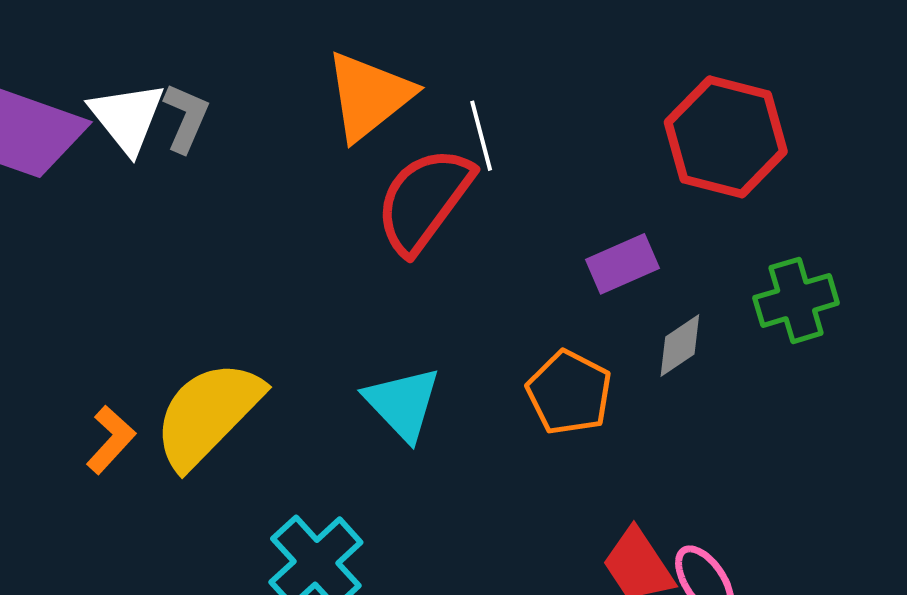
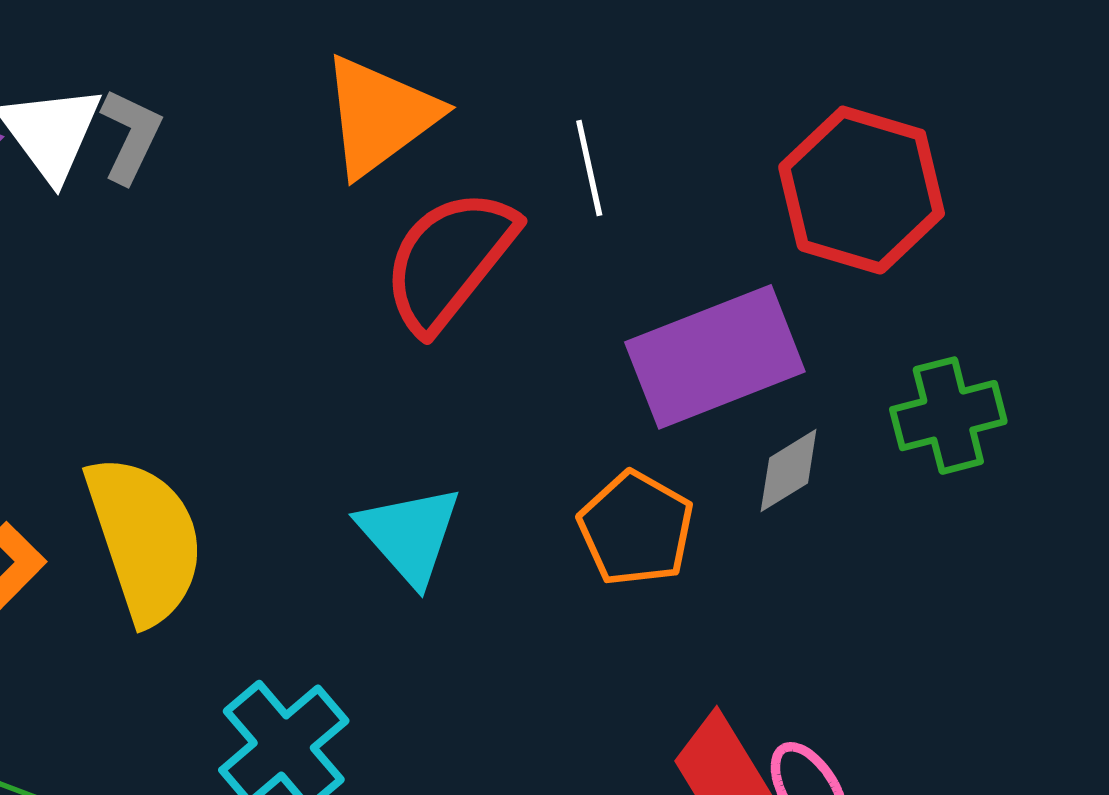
white line: (481, 136) -> (589, 168), moved
purple rectangle: (623, 264) -> (715, 357), size x1.8
yellow semicircle: (208, 414) -> (145, 539), turned 115

